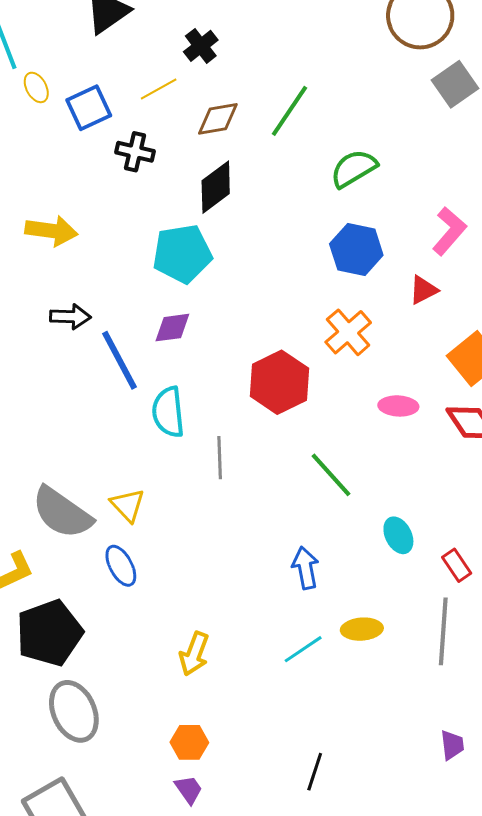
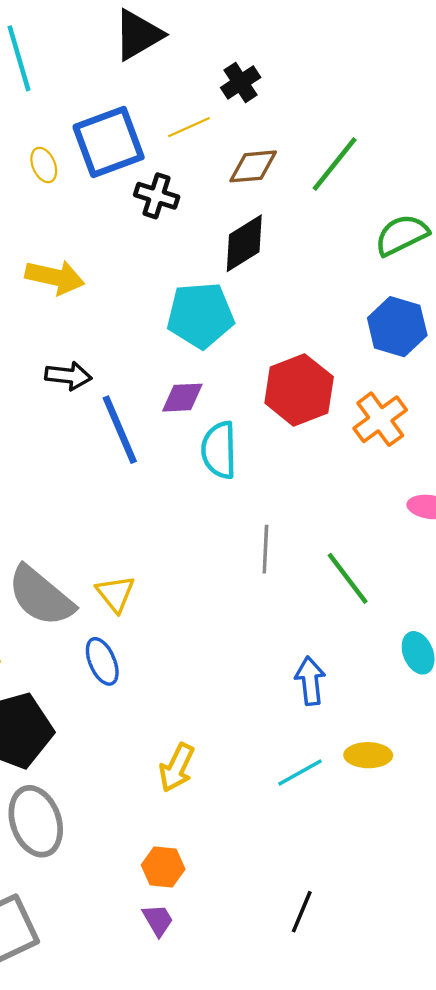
yellow ellipse: (36, 87) -> (44, 165), moved
blue square: (89, 108) -> (109, 142), size x1.4
red hexagon: (279, 382) -> (299, 390), moved
cyan semicircle: (168, 412) -> (219, 450), moved
gray line: (220, 458) -> (265, 549), moved

